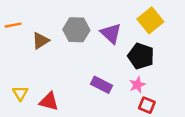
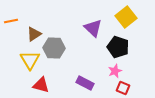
gray hexagon: (76, 30) -> (54, 48), moved
purple rectangle: (101, 85) -> (85, 83), moved
yellow triangle: (20, 93) -> (30, 60), moved, size x1.5

